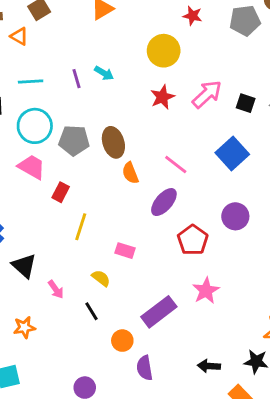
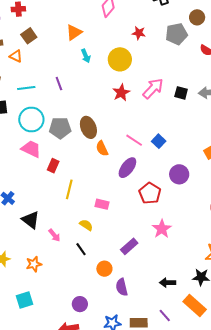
cyan arrow: (104, 73) -> (86, 56), moved, turned 40
blue square: (232, 154) -> (159, 141), moved, size x0.6
purple rectangle: (159, 312) -> (129, 246), size x0.7

